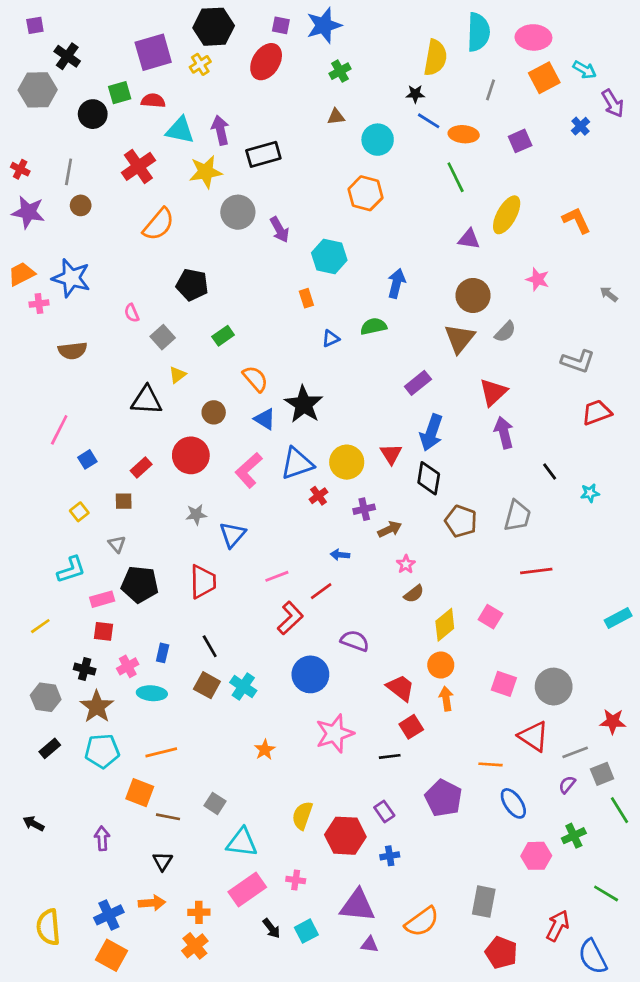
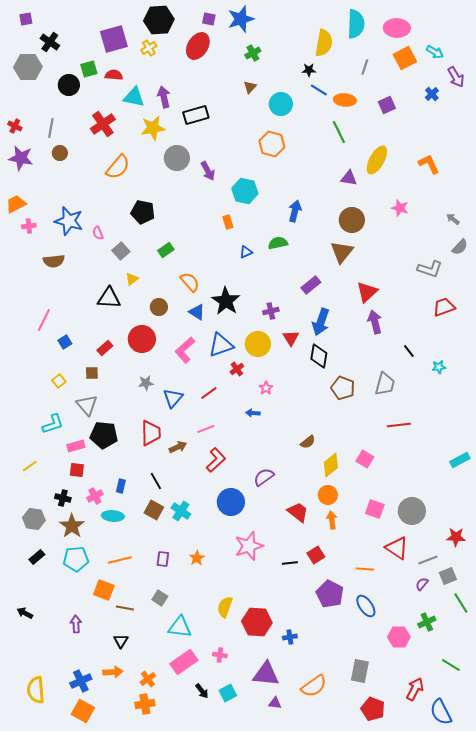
brown triangle: (336, 117) -> (250, 87), turned -40
blue star: (71, 278) -> (69, 221), moved
gray semicircle: (505, 332) -> (460, 247), moved
purple cross: (364, 509) -> (271, 311), moved
brown arrow: (390, 529) -> (178, 447), moved
gray triangle: (117, 544) -> (87, 405), size x1.6
pink star: (406, 564) -> (266, 388), moved
red line: (321, 591) -> (209, 393), moved
purple semicircle: (355, 641) -> (264, 477), turned -55
red square: (411, 727) -> (316, 555), moved
blue ellipse: (513, 803) -> (366, 606), moved
purple rectangle: (384, 811) -> (163, 559), moved, turned 42
orange cross: (199, 912) -> (148, 679), turned -35
orange cross: (195, 946) -> (145, 704), turned 30

